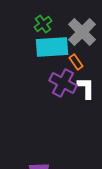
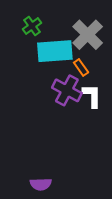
green cross: (43, 24) -> (32, 26), moved

